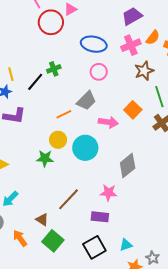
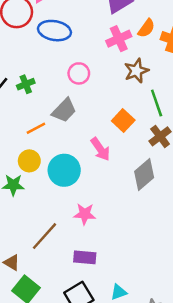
blue ellipse: (94, 44) -> (54, 31), moved
green cross: (54, 69) -> (26, 84), moved
pink arrow: (108, 122) -> (100, 149), moved, turned 48
gray diamond: (128, 166) -> (144, 175), moved
pink star: (109, 193) -> (85, 214), moved

